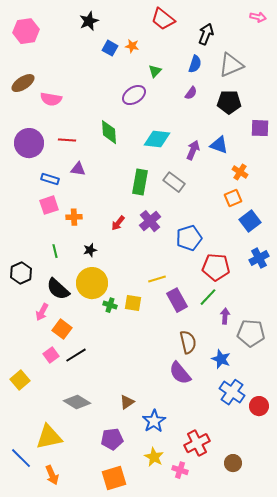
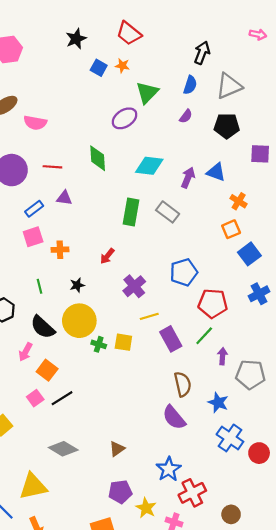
red trapezoid: (163, 19) -> (129, 33), moved
green triangle: (155, 71) -> (147, 93), size x1.6
blue rectangle: (50, 179) -> (34, 209), turned -54
purple cross: (150, 221) -> (134, 286), moved
blue star: (154, 421) -> (169, 469), moved
purple pentagon: (112, 439) -> (120, 492), moved

